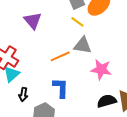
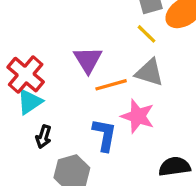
purple triangle: (33, 21) -> (88, 60), moved
pink star: (101, 69) -> (138, 116), moved

